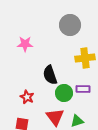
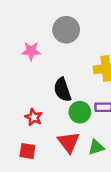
gray circle: (70, 25) -> (66, 30), moved

